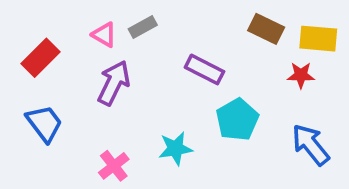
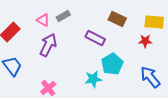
brown rectangle: (266, 29) -> (117, 19), moved
cyan star: (176, 148) -> (93, 79), moved

